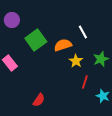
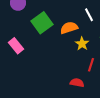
red semicircle: (39, 100) -> (77, 83), moved, turned -112

